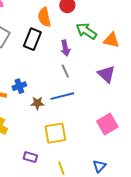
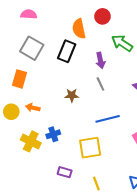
blue cross: (19, 86) -> (53, 134), moved
blue line: (62, 96) -> (108, 119), moved
brown star: (37, 103) -> (72, 95), moved

